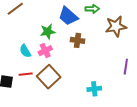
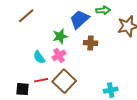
blue trapezoid: (68, 16) -> (79, 19), turned 100

